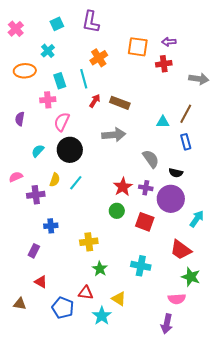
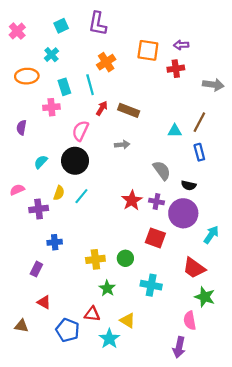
pink semicircle: (62, 122) -> (80, 131), moved
gray arrow: (114, 135) -> (122, 145), size x0.6
green circle: (117, 211) -> (125, 258), moved
pink semicircle: (177, 299) -> (190, 320), turned 84

